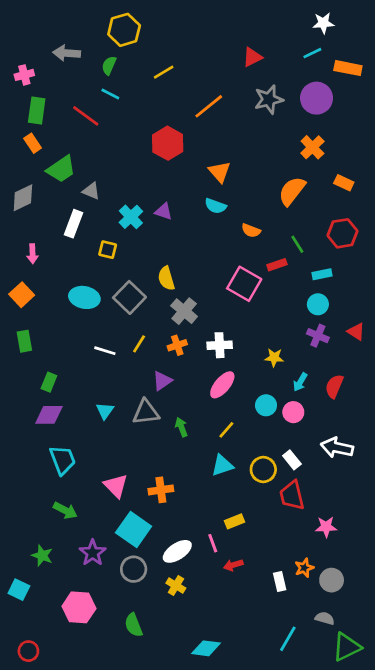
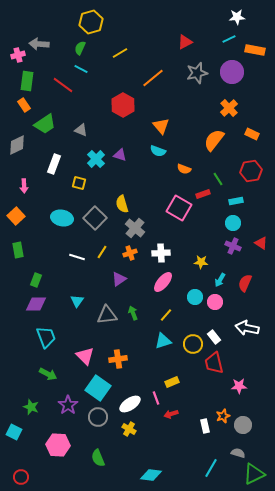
gray arrow: (67, 53) -> (39, 44), moved
gray triangle: (91, 191) -> (81, 130), moved
gray triangle: (146, 412) -> (107, 315), moved

